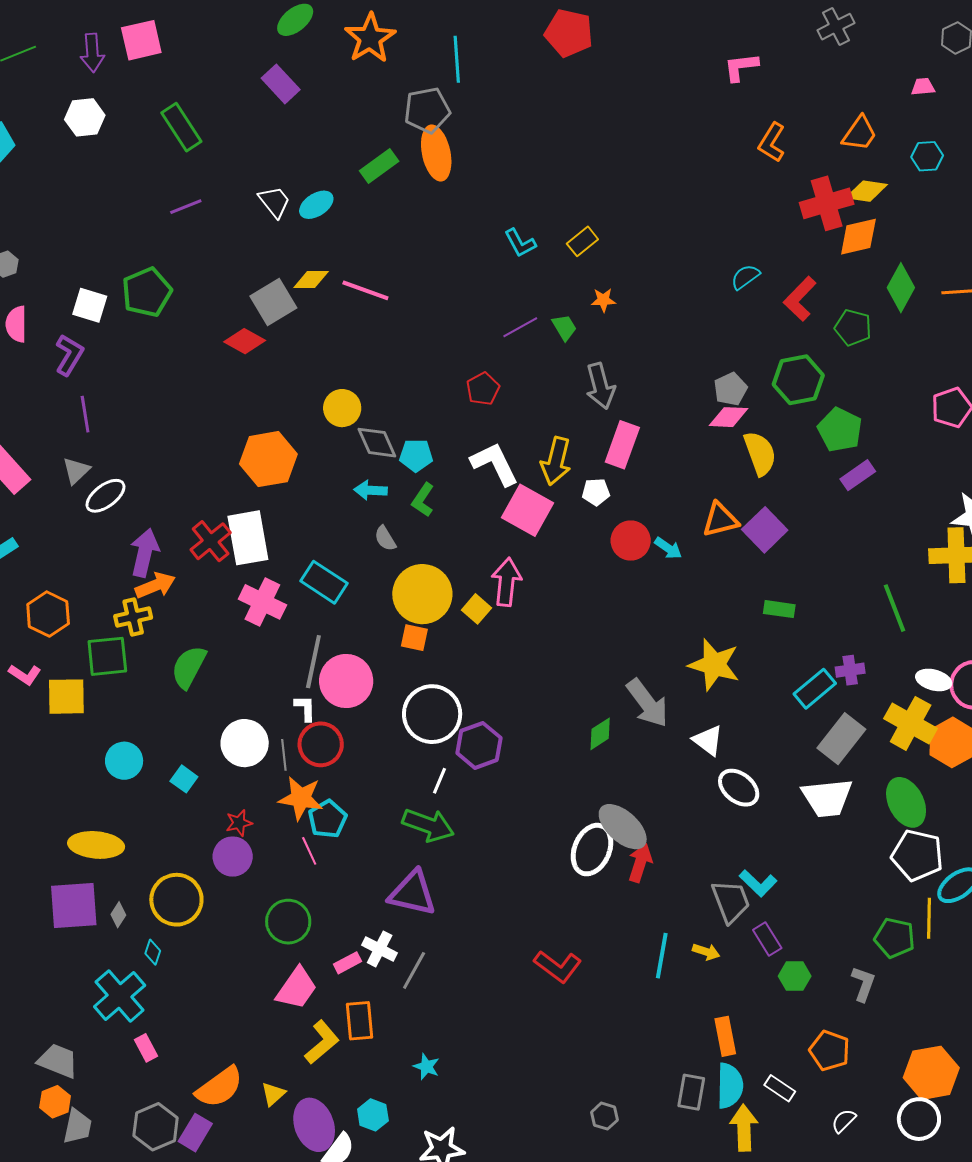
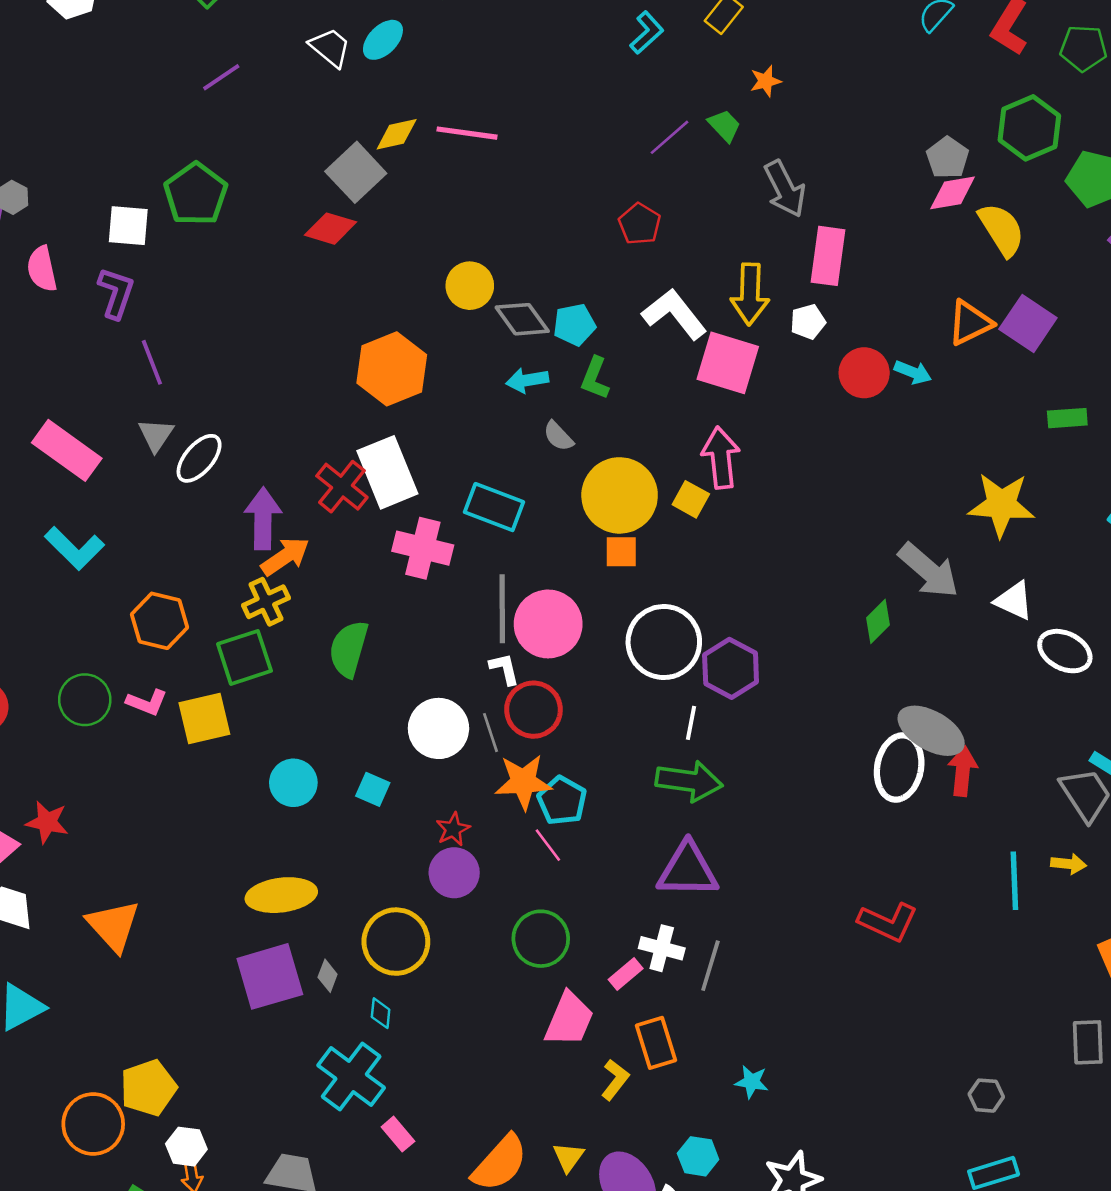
cyan L-shape: (520, 243) -> (647, 33), turned -92
yellow L-shape: (322, 1042) -> (615, 1080), size x0.7

